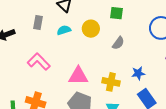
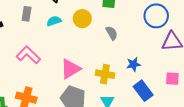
gray semicircle: (118, 43) -> (112, 33), turned -64
pink triangle: (78, 76) -> (70, 69), turned -30

